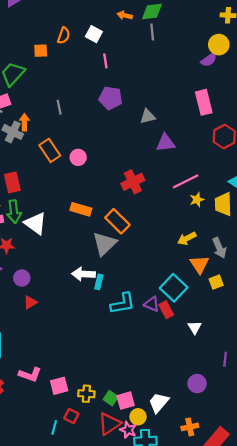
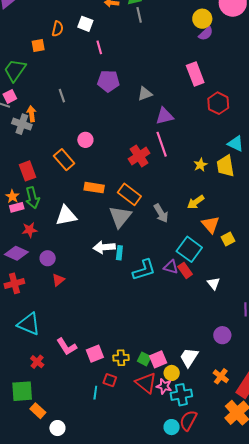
purple semicircle: (209, 60) -> (206, 34), moved
orange rectangle: (50, 150) -> (64, 160), moved
pink line: (186, 181) -> (162, 144), moved, turned -75
white triangle: (35, 223) -> (66, 216), moved, turned -40
gray arrow: (219, 248) -> (161, 213), moved
pink L-shape: (30, 375) -> (67, 347), turned 45
red triangle: (109, 424) -> (146, 383), turned -40
orange cross: (190, 427) -> (221, 376), turned -35

